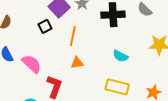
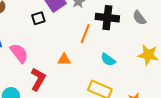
orange line: (73, 36) -> (85, 34), moved

